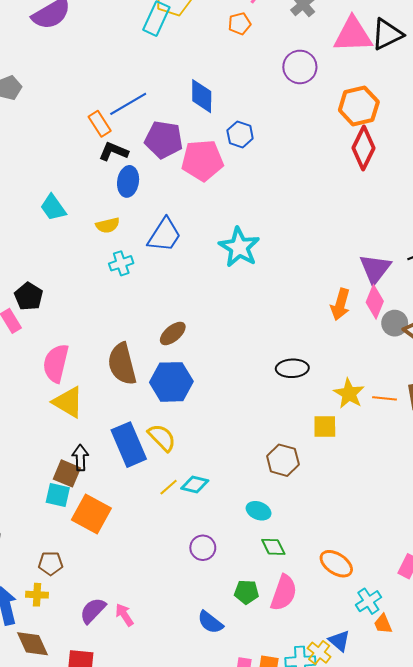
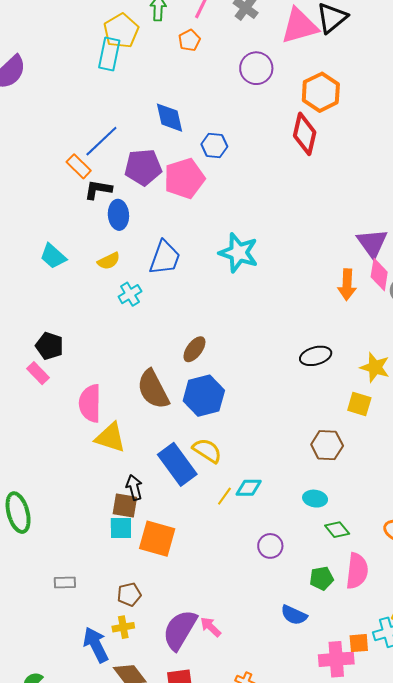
red diamond: (363, 148) -> (305, 134), moved
yellow square: (325, 427) -> (359, 404), turned 30
purple semicircle: (93, 611) -> (180, 630), size x1.5

